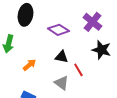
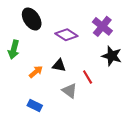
black ellipse: (25, 15) -> (32, 19), turned -45
black triangle: (61, 57) -> (59, 65), moved

